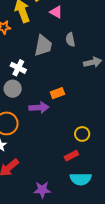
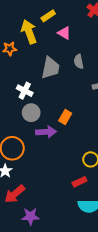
gray circle: (13, 89) -> (31, 113), moved
orange rectangle: (57, 93) -> (65, 117), turned -40
purple star: (42, 190) -> (30, 216), moved

